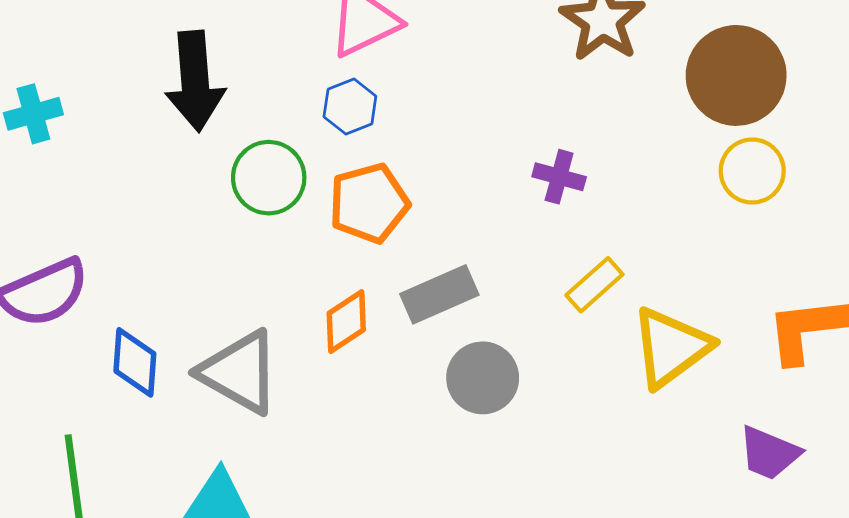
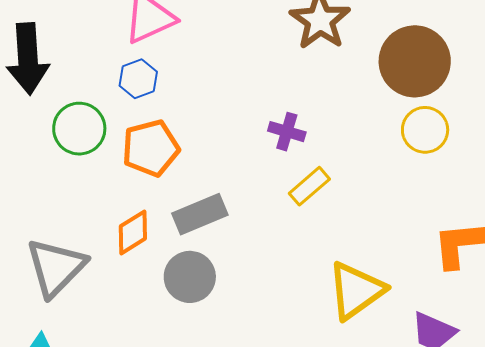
yellow rectangle: (594, 285) -> (309, 186), moved
yellow triangle: (671, 347) -> (356, 291), moved
gray triangle: (239, 372) -> (56, 267), turned 44
gray circle: (483, 378) -> (190, 277), moved

